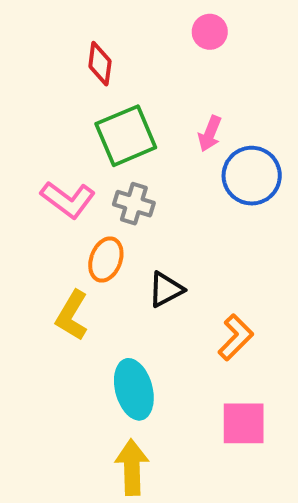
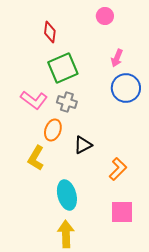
pink arrow: (210, 134) -> (117, 58), moved

